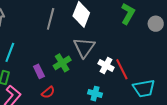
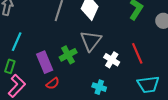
red line: (122, 69) -> (137, 53), moved
purple rectangle: (39, 71) -> (45, 62), size x1.5

